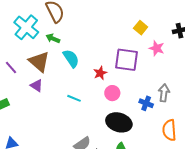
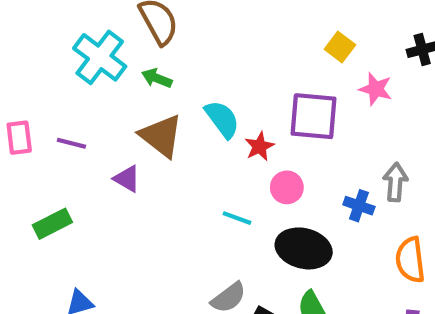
cyan semicircle: (71, 58) -> (222, 119), moved
brown triangle: (39, 62) -> (161, 136), moved
purple line: (11, 67) -> (71, 143), turned -32
cyan line: (74, 98) -> (237, 218), moved

